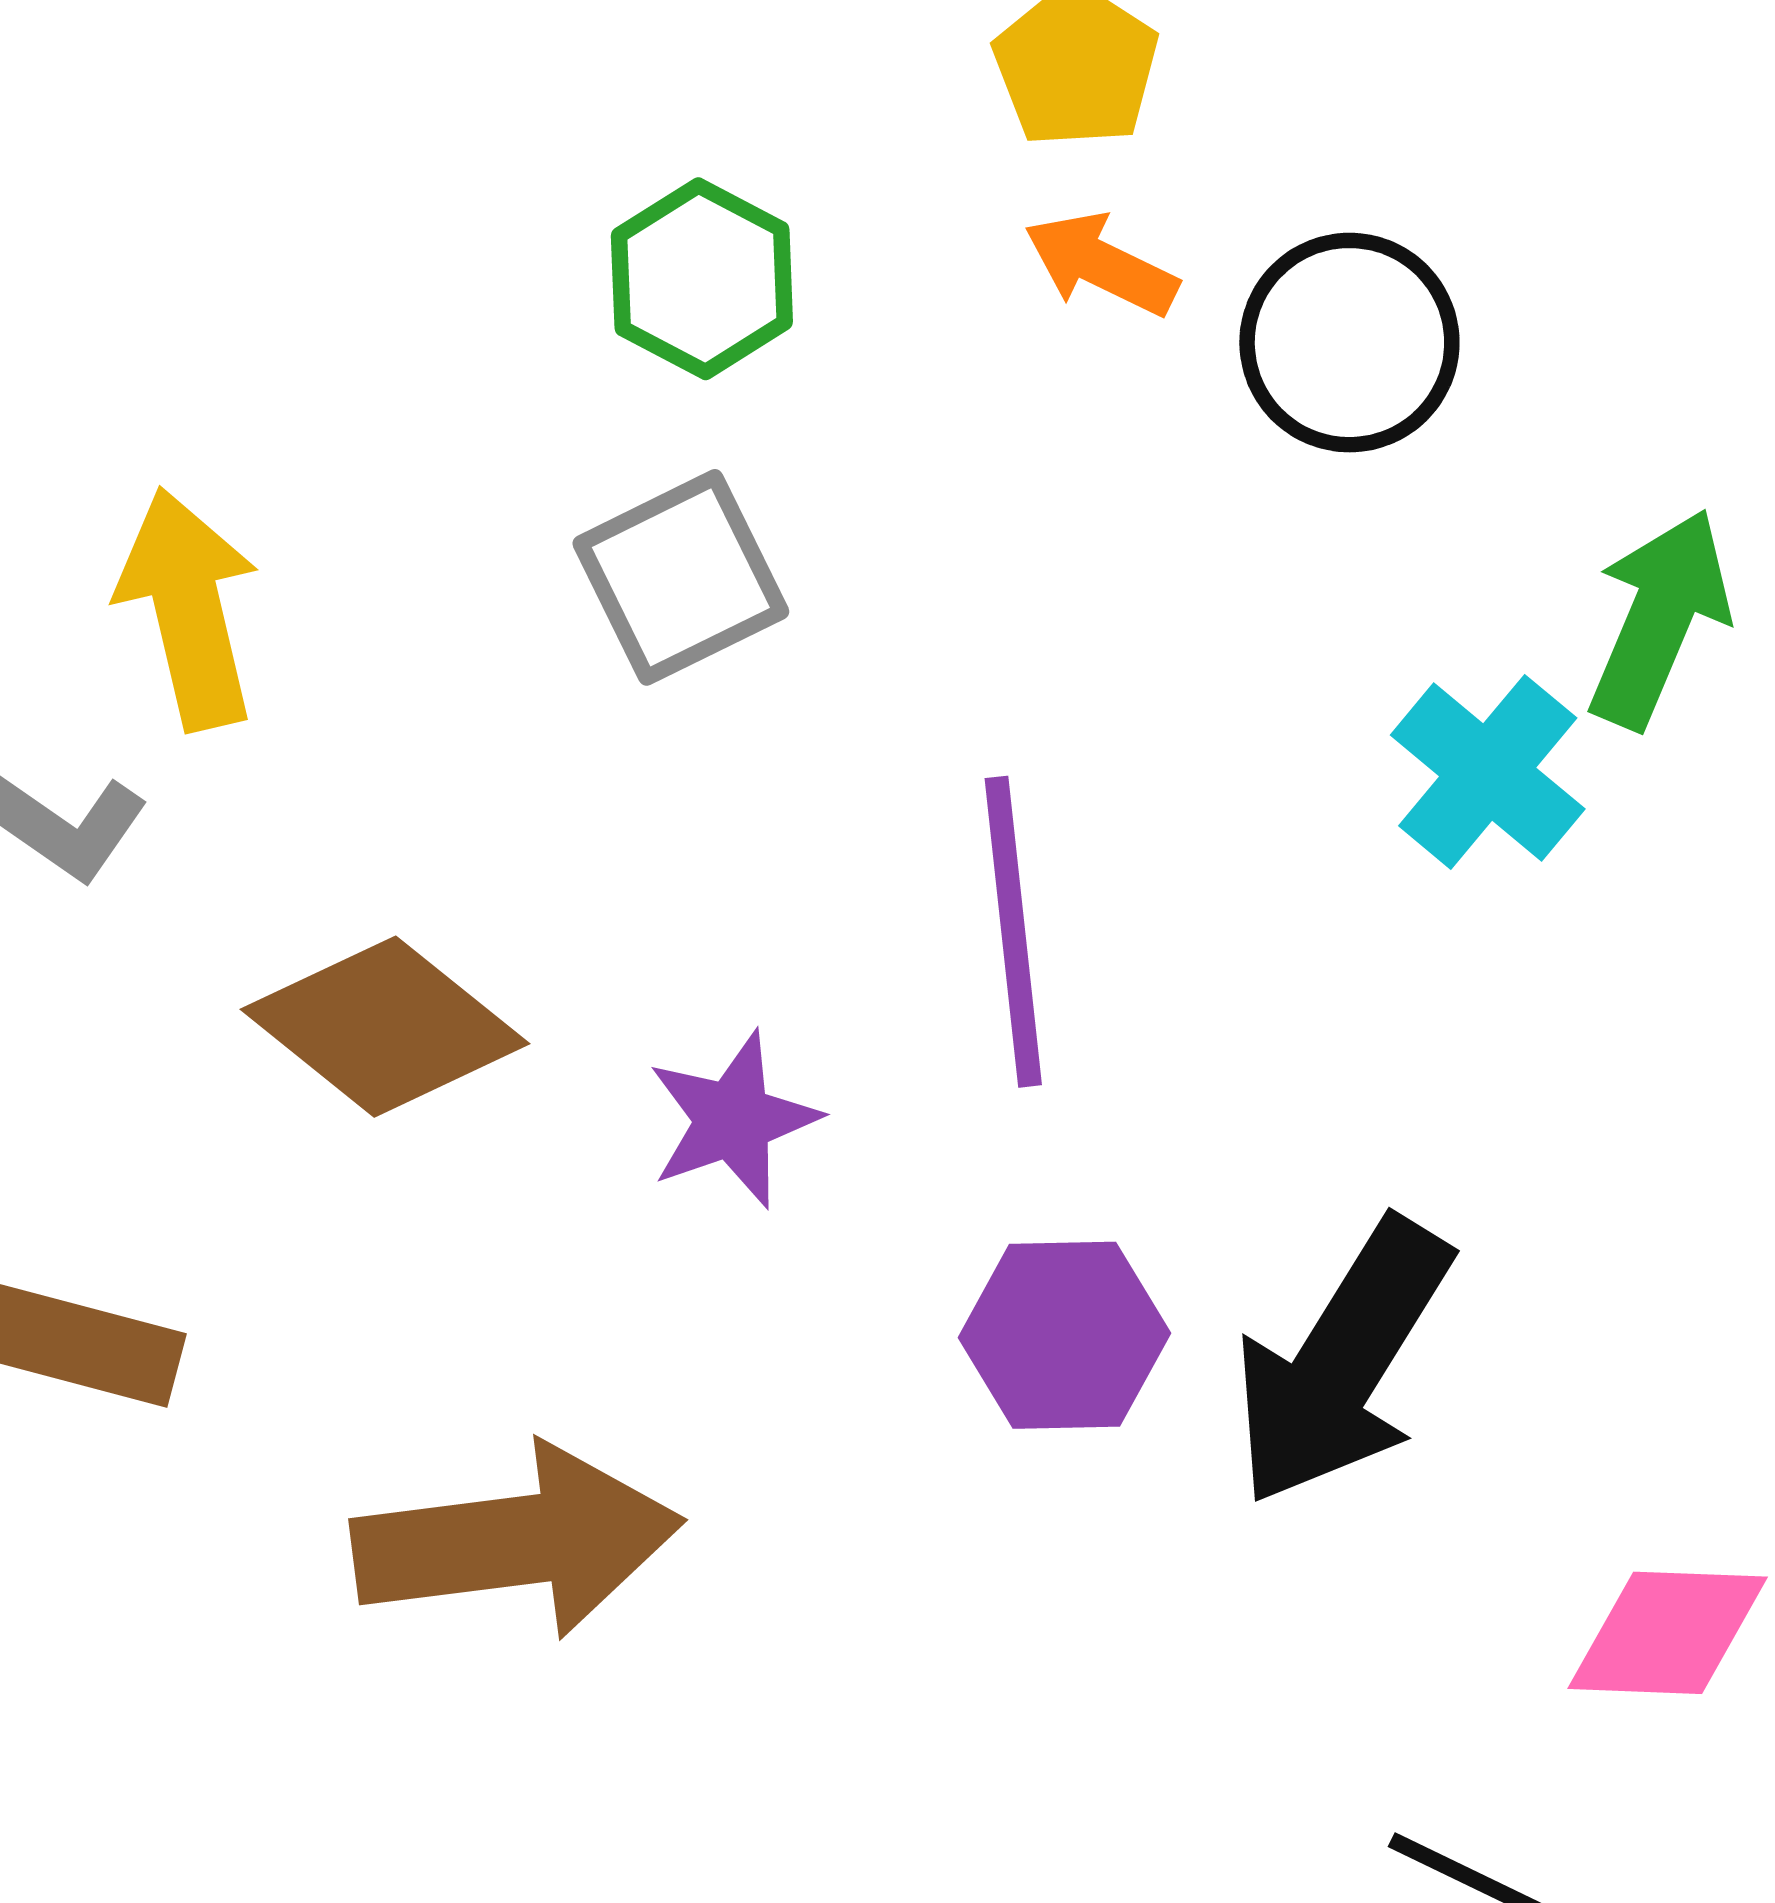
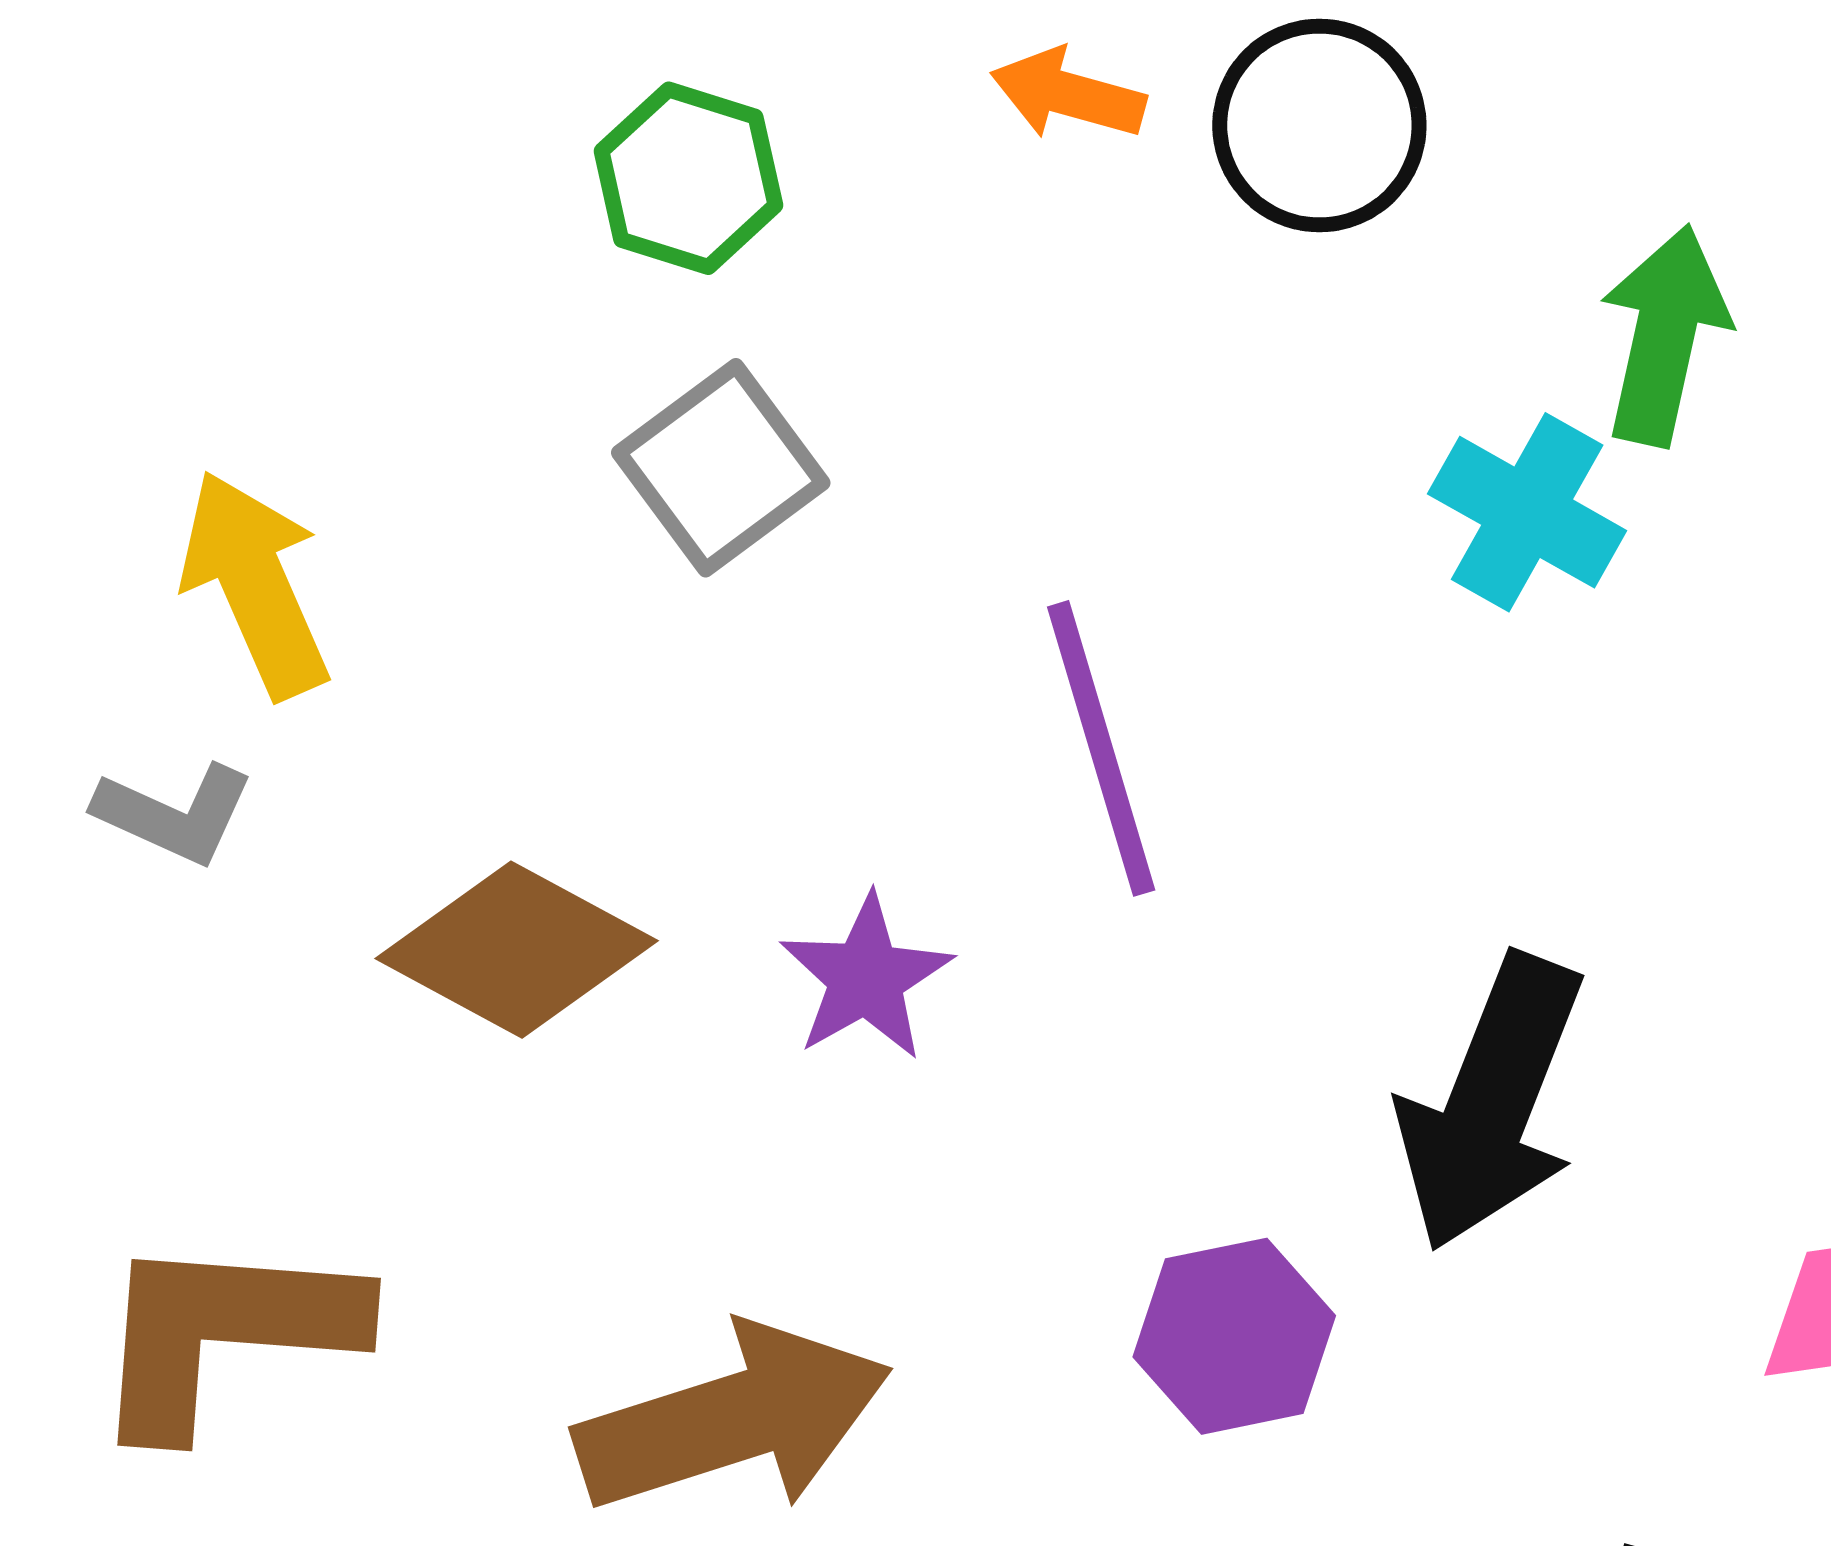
purple hexagon: (1064, 1335) -> (1234, 1336), moved

